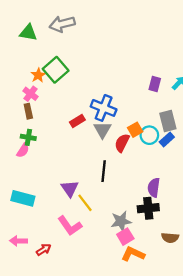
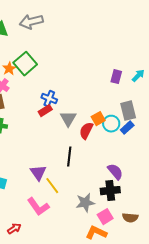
blue cross: (104, 108) -> (49, 99), moved, size x0.7
purple semicircle: (154, 188) -> (115, 172), turned 132
pink square: (125, 237) -> (105, 217), moved

